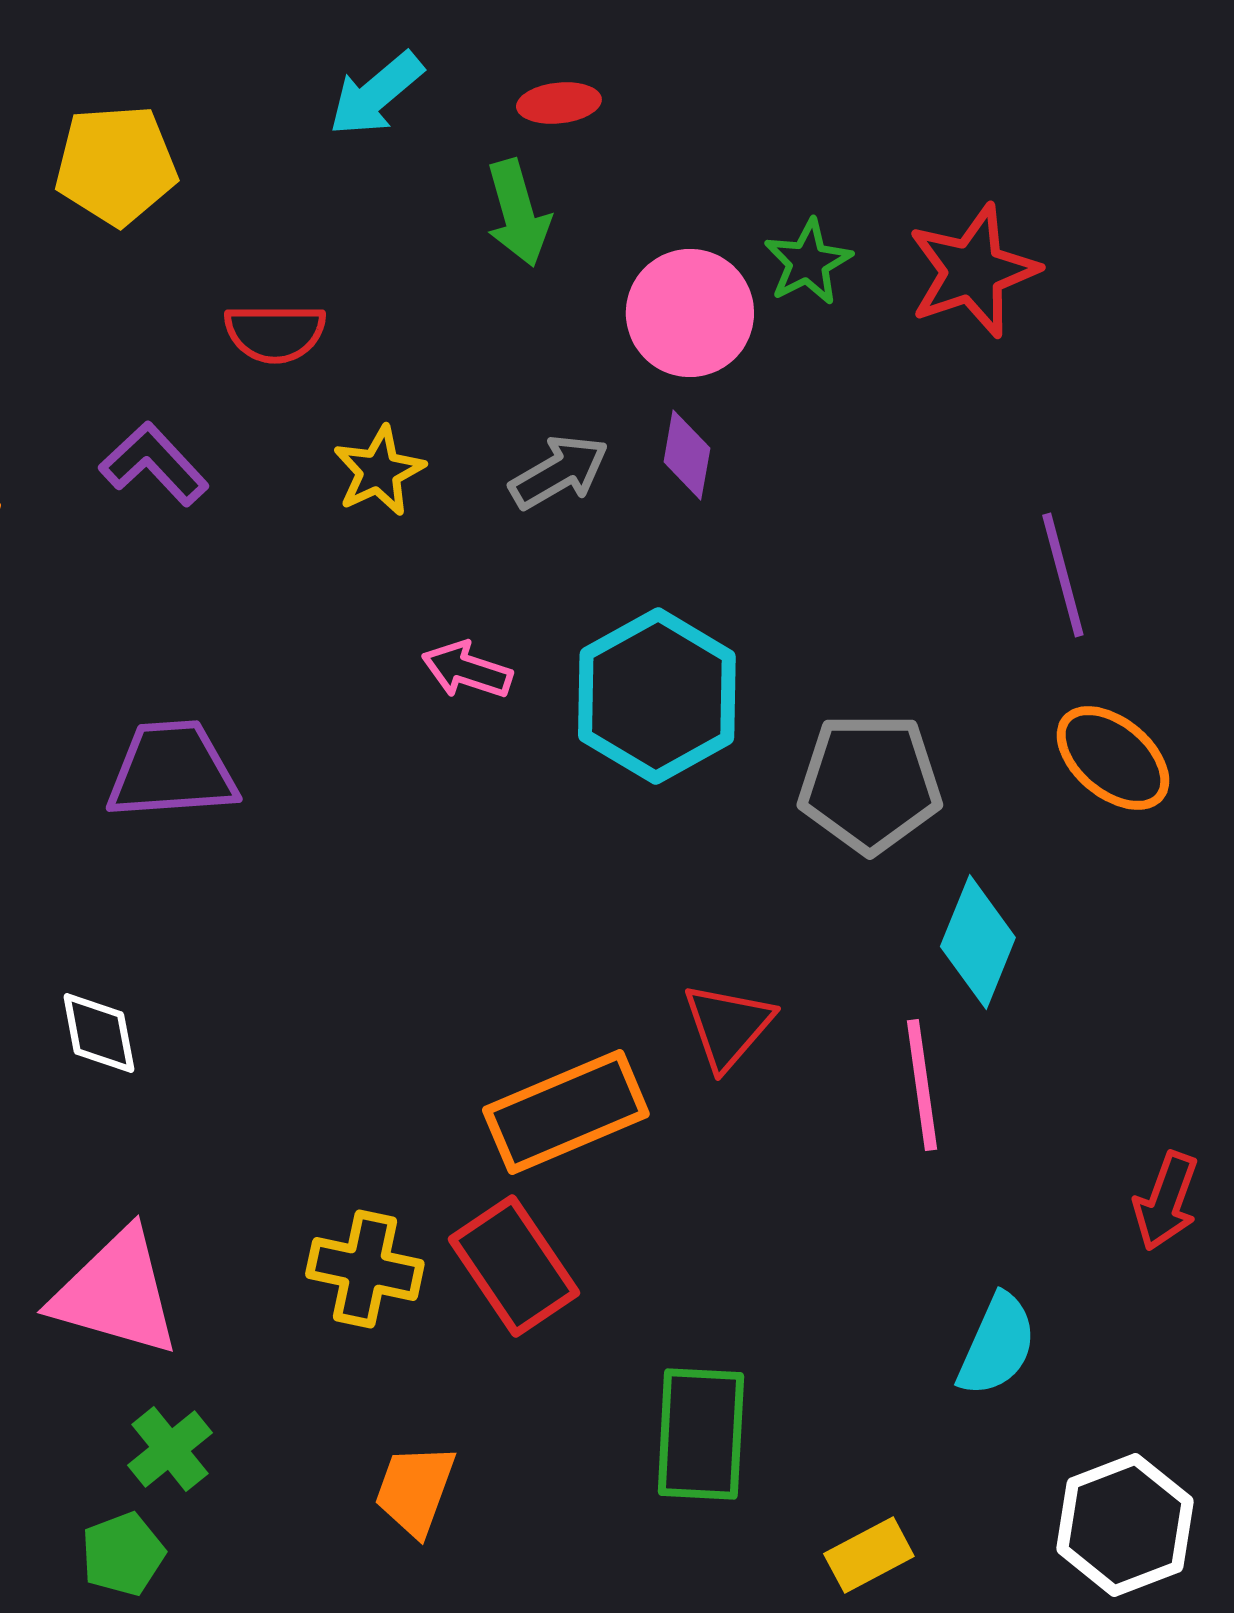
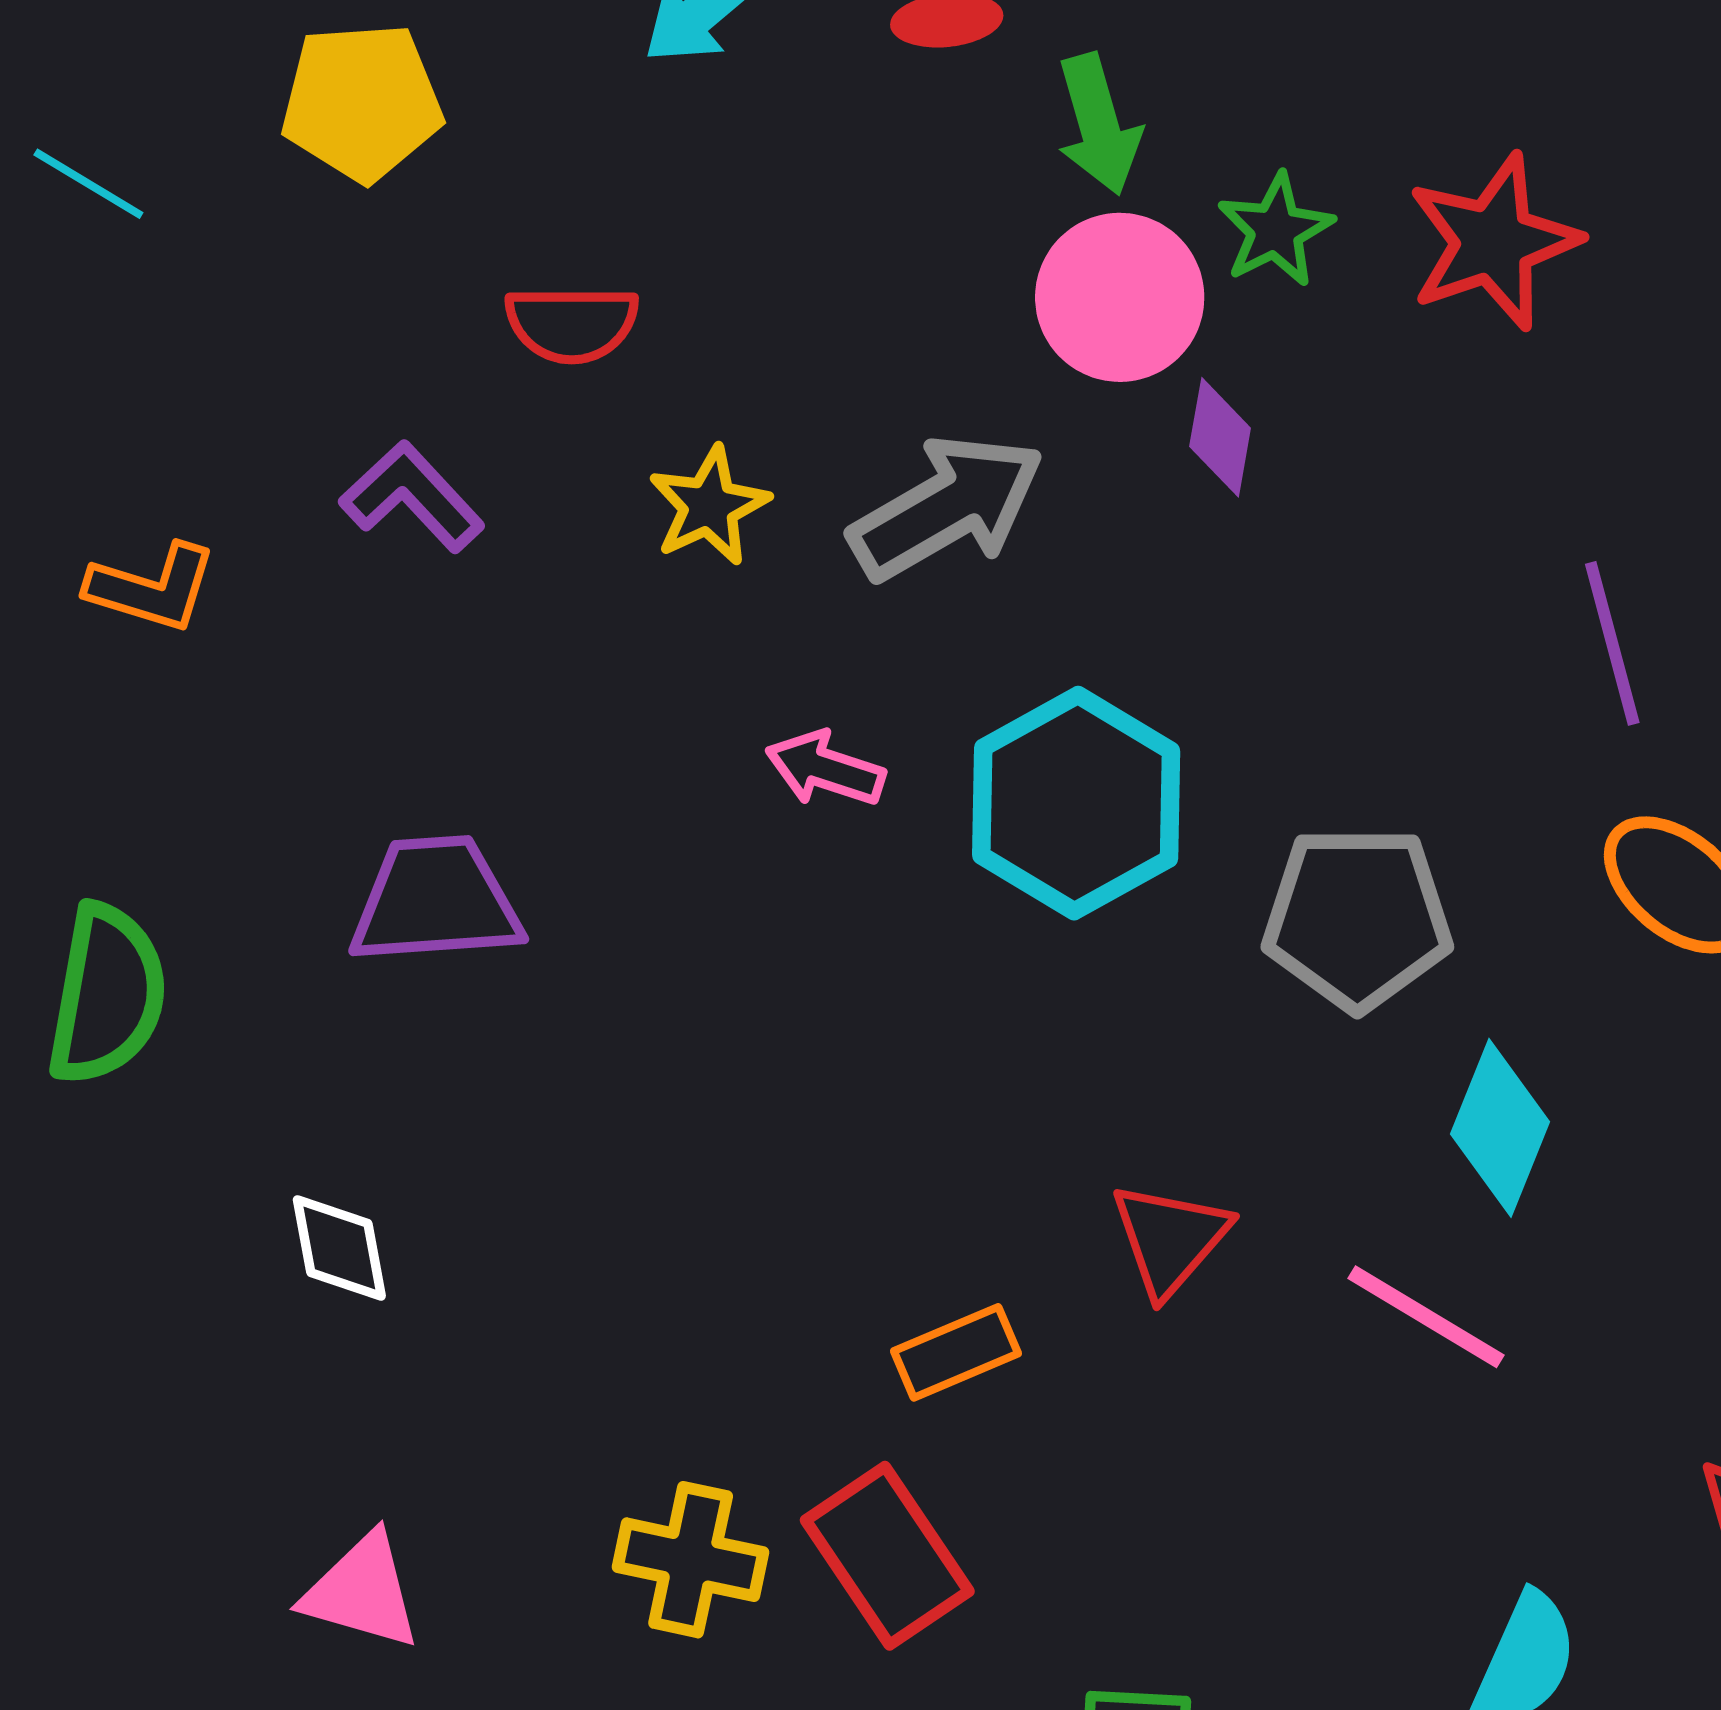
green arrow: (518, 213) -> (1099, 124), moved
purple diamond: (687, 455) -> (1220, 437), moved
gray arrow: (559, 472) -> (947, 507), size x1.5
pink line: (922, 1085) -> (1426, 1317), turned -51
orange rectangle: (566, 1112) -> (956, 1352), size x0.6
pink triangle: (116, 1293) -> (362, 1591), size x0.7

